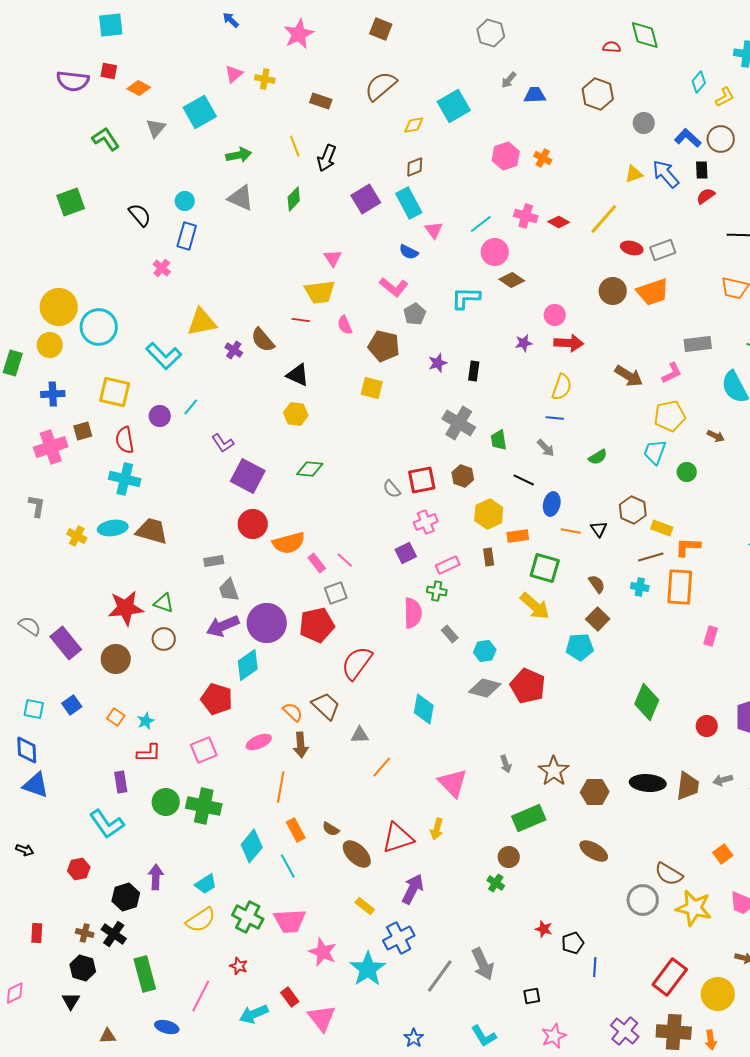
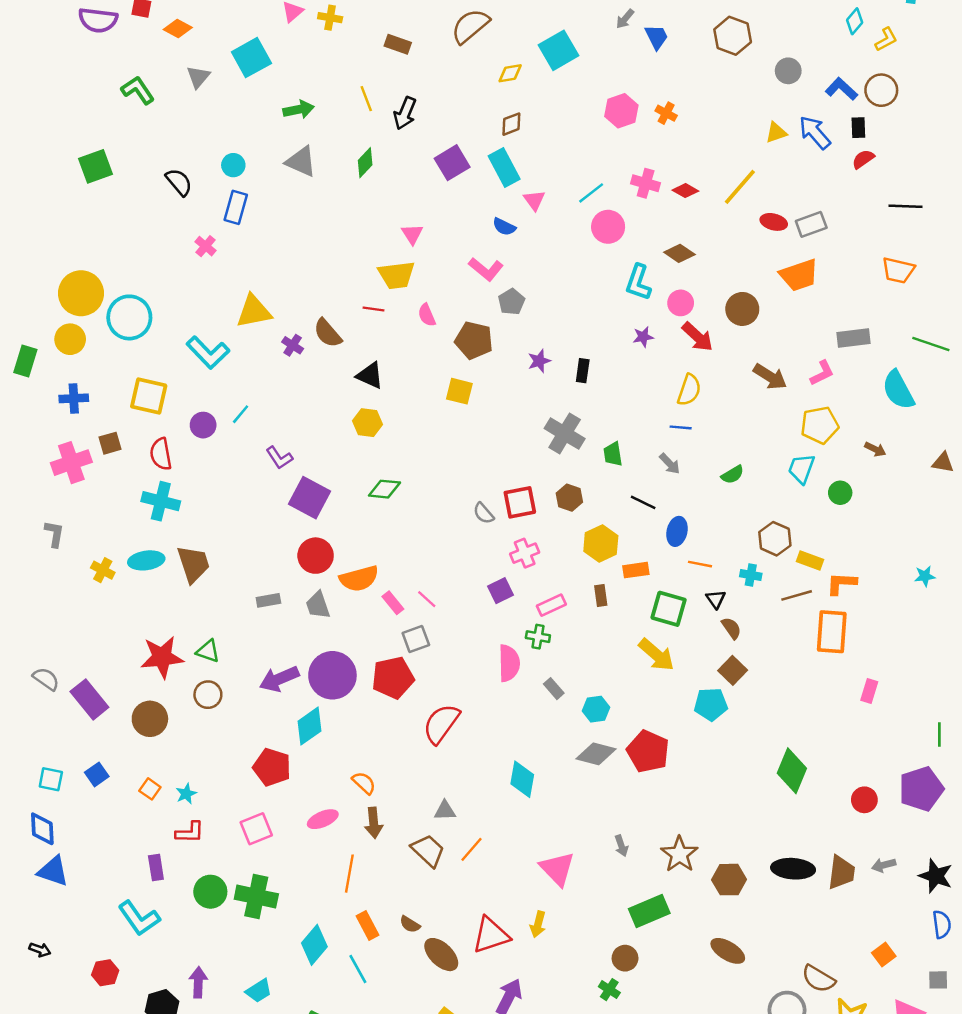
blue trapezoid: (535, 95) -> (656, 37), turned 65
brown diamond: (512, 280) -> (679, 253), moved
brown circle: (613, 291) -> (742, 309), moved
cyan L-shape: (466, 298) -> (638, 282), moved, turned -72
red arrow: (569, 343) -> (698, 337), turned 40
black triangle: (599, 529) -> (716, 599), moved
brown trapezoid: (152, 531) -> (193, 564), turned 56
cyan cross: (640, 587) -> (751, 575), moved
gray trapezoid: (229, 590) -> (318, 605), moved
brown trapezoid: (326, 706) -> (428, 851), moved

